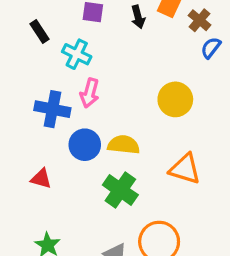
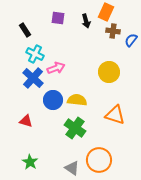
brown cross: (200, 20) -> (113, 31), moved, turned -32
cyan cross: (77, 54) -> (35, 54), moved
pink arrow: (90, 93) -> (56, 68), turned -126
blue cross: (52, 109) -> (33, 78), turned 30

